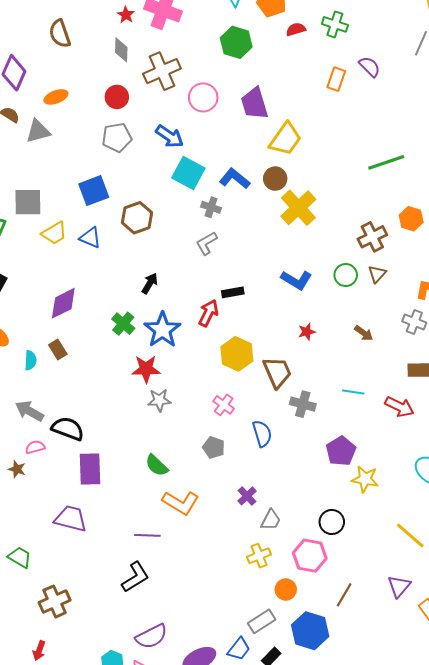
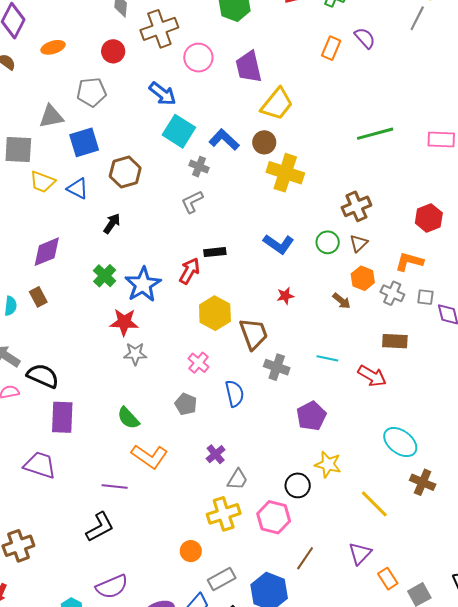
gray triangle: (38, 131) -> (51, 116), moved
gray pentagon: (117, 138) -> (91, 92), moved
yellow cross: (298, 208) -> (285, 173), turned -33
orange hexagon: (411, 219) -> (363, 278), moved
yellow trapezoid: (54, 233) -> (42, 182), turned 48
black arrow: (150, 283) -> (112, 223), moved
yellow star: (365, 479) -> (328, 464), moved
yellow cross: (259, 556) -> (224, 514), size x1.4
orange circle: (286, 590) -> (191, 551), moved

